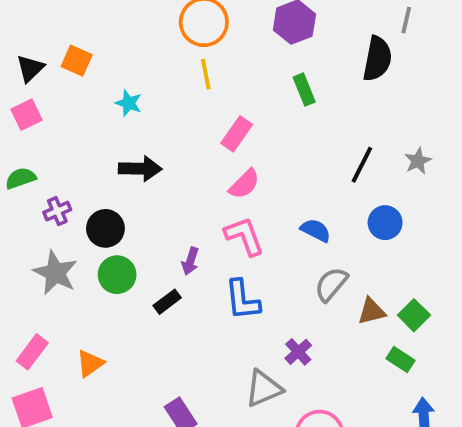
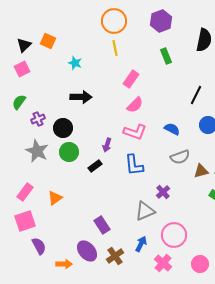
green semicircle: (21, 178) -> (19, 102), turned -35
pink L-shape: (244, 236) -> (135, 132), turned 130
gray semicircle: (331, 284) -> (180, 157), turned -150

